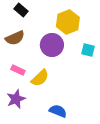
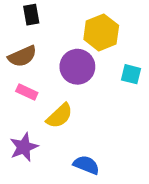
black rectangle: (21, 10) -> (31, 15), turned 40
pink rectangle: (18, 70) -> (27, 92), moved

